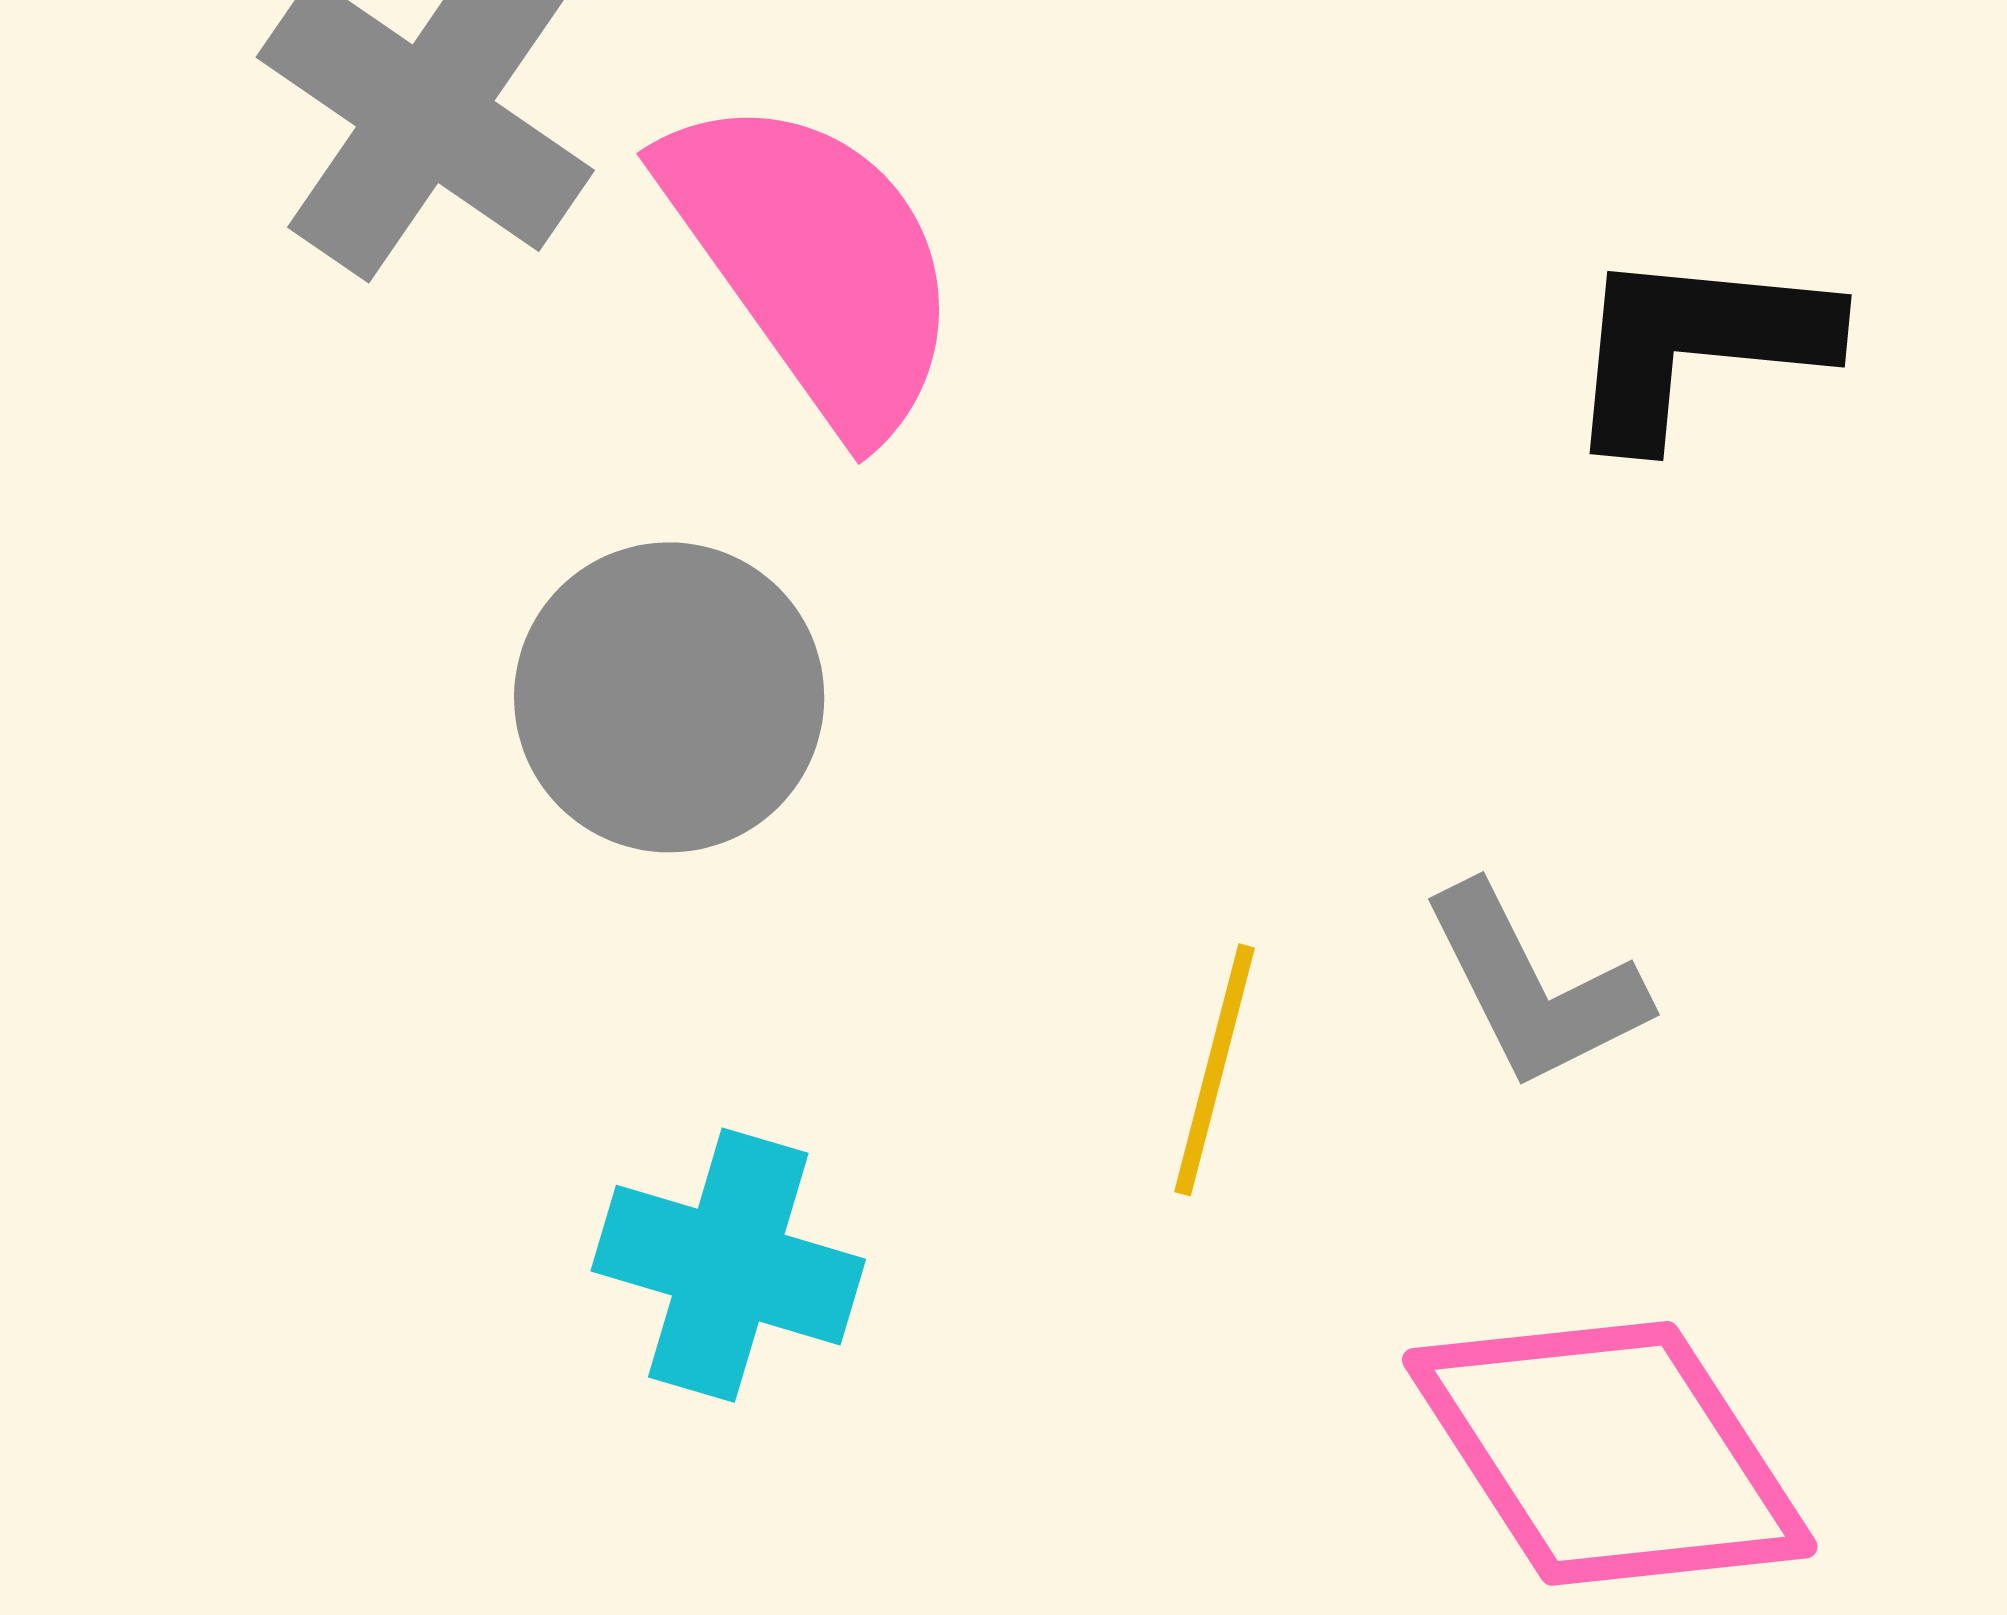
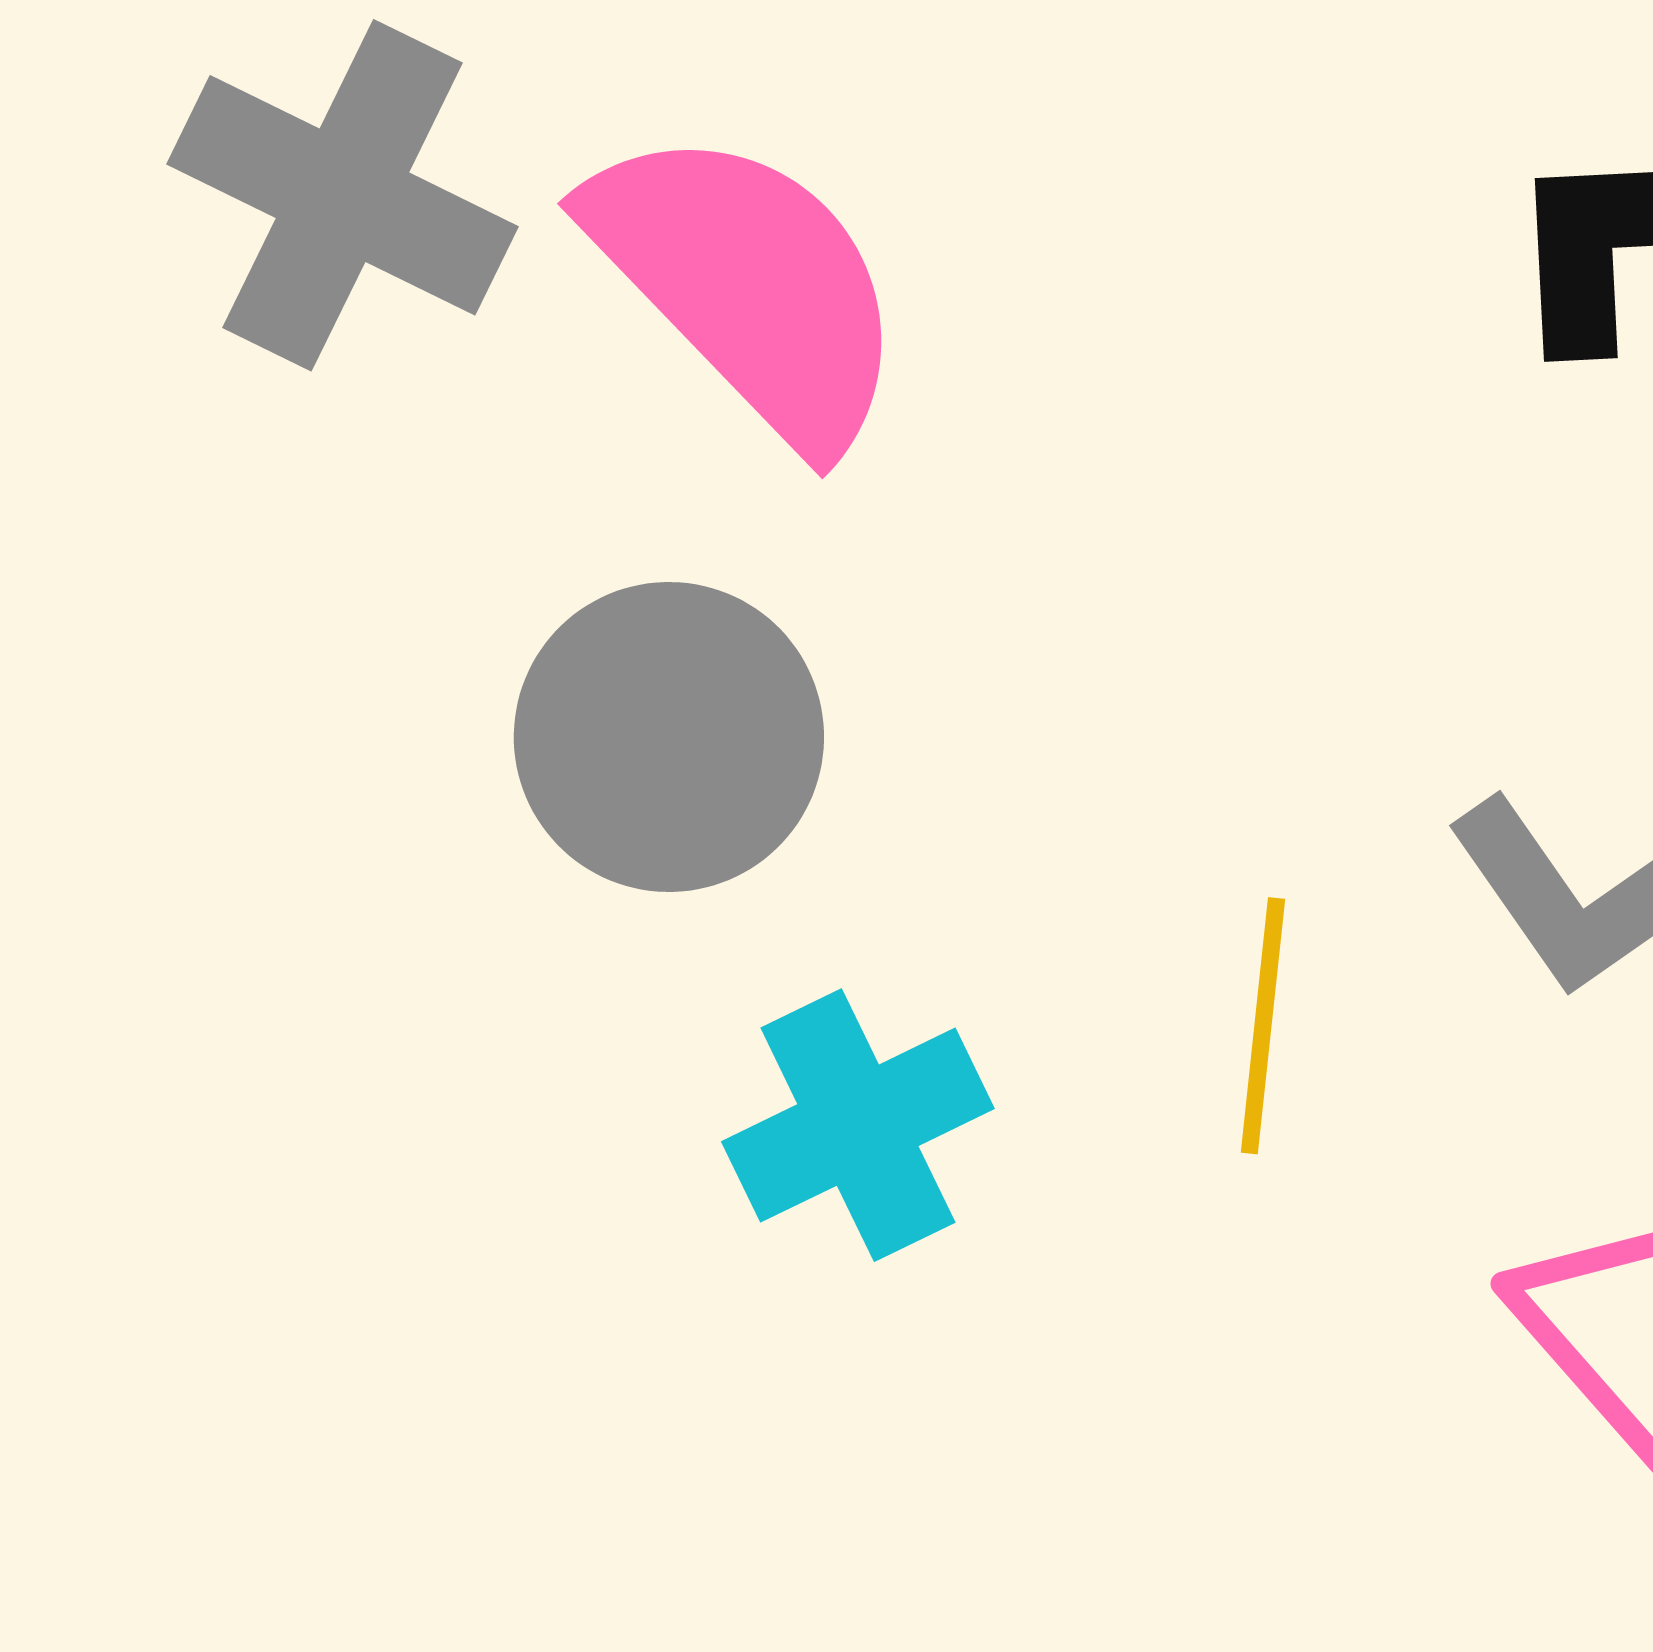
cyan cross: (728, 1265) -> (858, 1125), moved, turned -34

